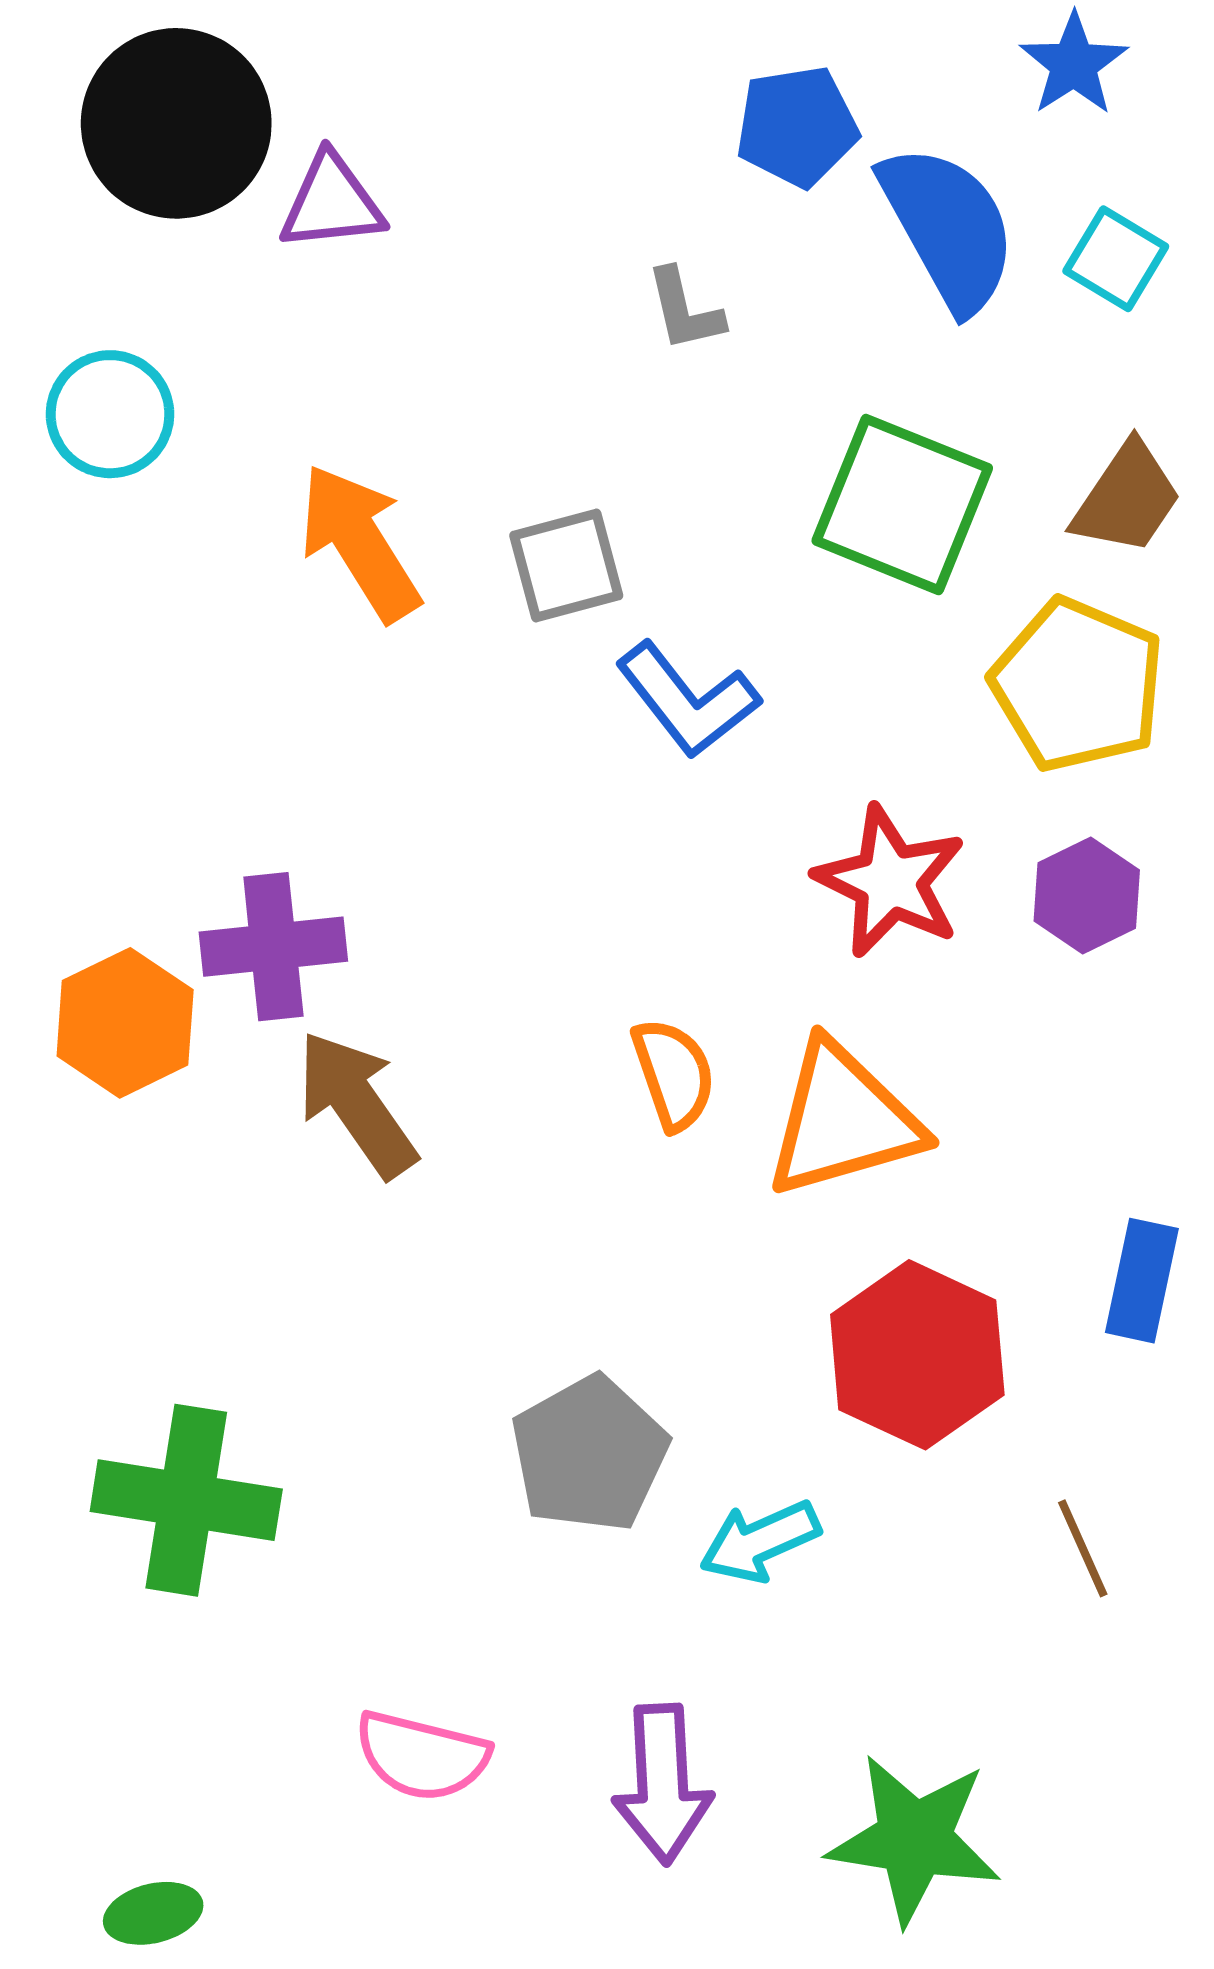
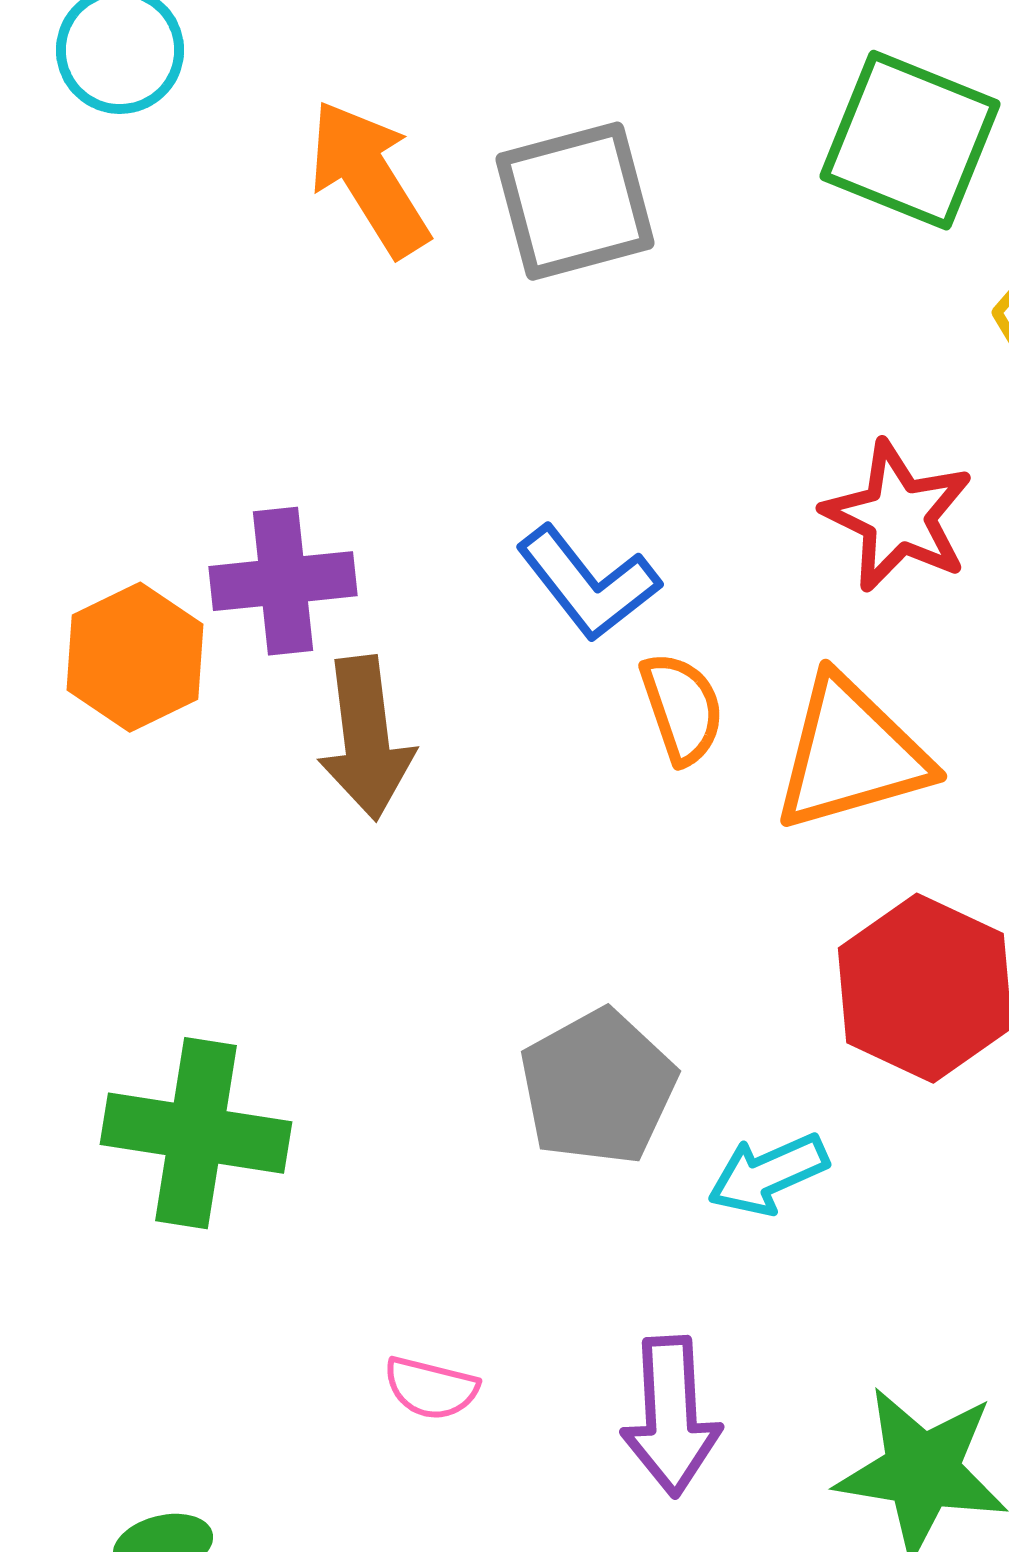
gray square: (566, 566) -> (575, 201), size x1.4
blue L-shape: (688, 700) -> (588, 583), moved
brown arrow: (357, 1104) -> (366, 738), turned -152
pink semicircle: (422, 1756) -> (431, 1388), size x0.7

